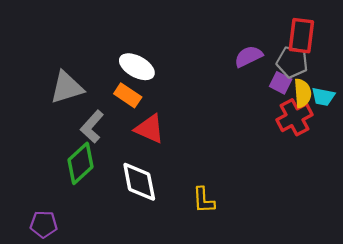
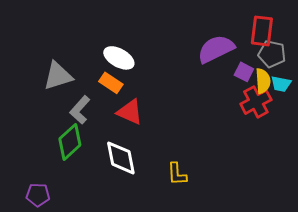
purple semicircle: (248, 56) -> (216, 49), size x1.5
gray pentagon: (292, 62) -> (272, 54), moved

